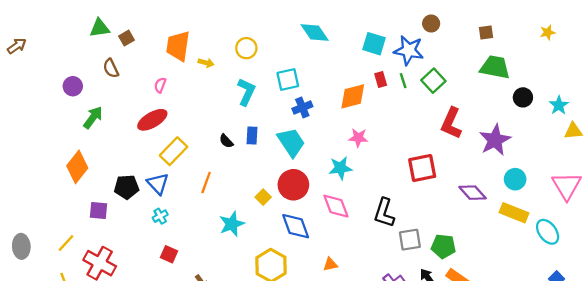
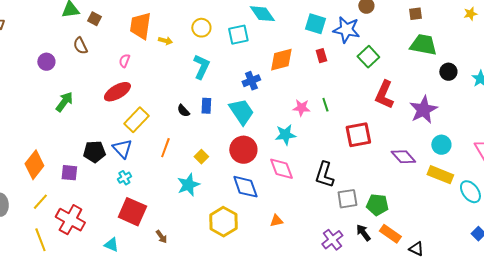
brown square: (127, 38) -> (94, 19), turned -32
cyan square: (288, 80) -> (238, 35), moved
green line: (403, 81) -> (325, 105), moved
orange diamond: (353, 96) -> (281, 60), moved
green arrow: (93, 118) -> (64, 102), moved
orange diamond: (77, 167) -> (34, 165), moved
yellow square: (263, 197) -> (201, 157), moved
red square: (169, 254) -> (132, 212), size x1.8

